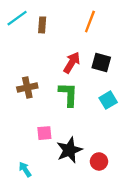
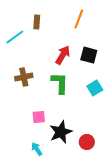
cyan line: (17, 18) -> (15, 37), moved
cyan arrow: (25, 169) -> (37, 149), moved

